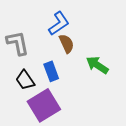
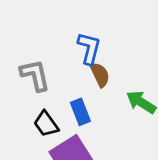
blue L-shape: (59, 24) -> (89, 48), turned -40

